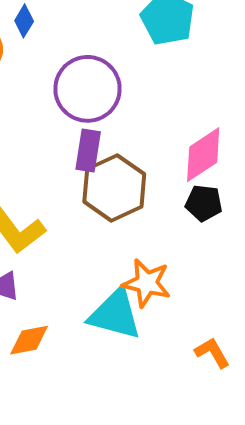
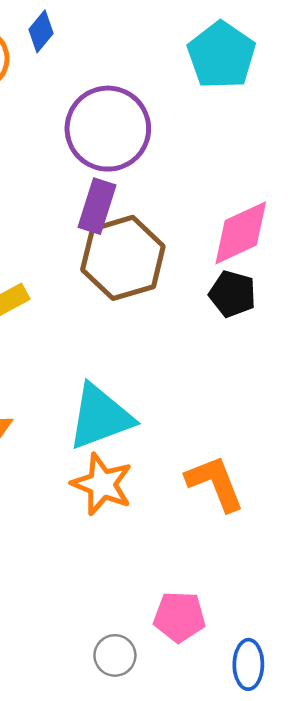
orange star: (147, 283) -> (102, 484), moved
cyan triangle: (115, 314) -> (100, 417), turned -44
orange L-shape: (212, 353) -> (215, 483), size x1.4

